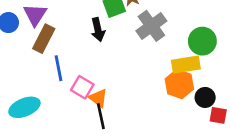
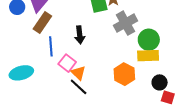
black arrow: (98, 30) -> (80, 35), moved
green circle: (202, 41) -> (149, 40), moved
orange hexagon: (179, 84) -> (124, 74), moved
black line: (101, 116) -> (79, 87), turned -42

